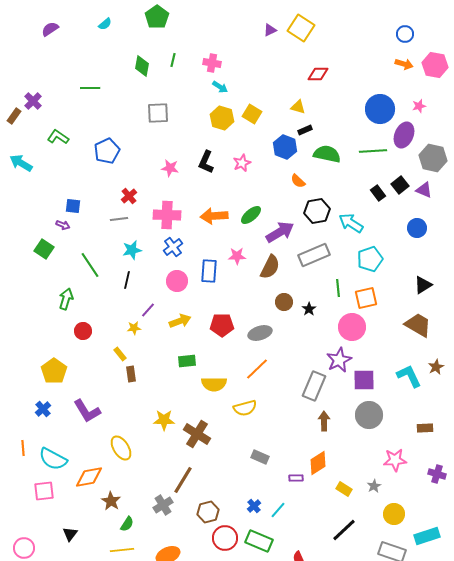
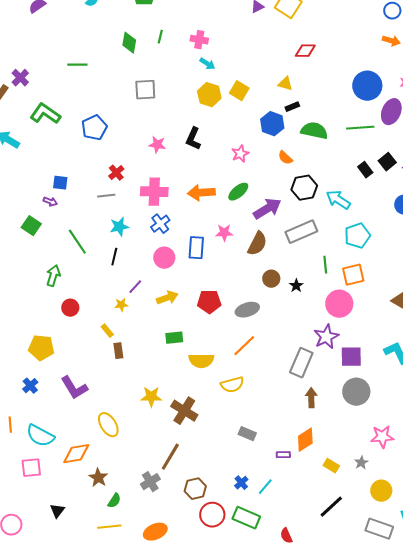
green L-shape: (58, 137) -> (45, 114), size x1.4
pink star: (242, 163) -> (240, 154), moved
yellow pentagon: (54, 371) -> (41, 348), turned -30

